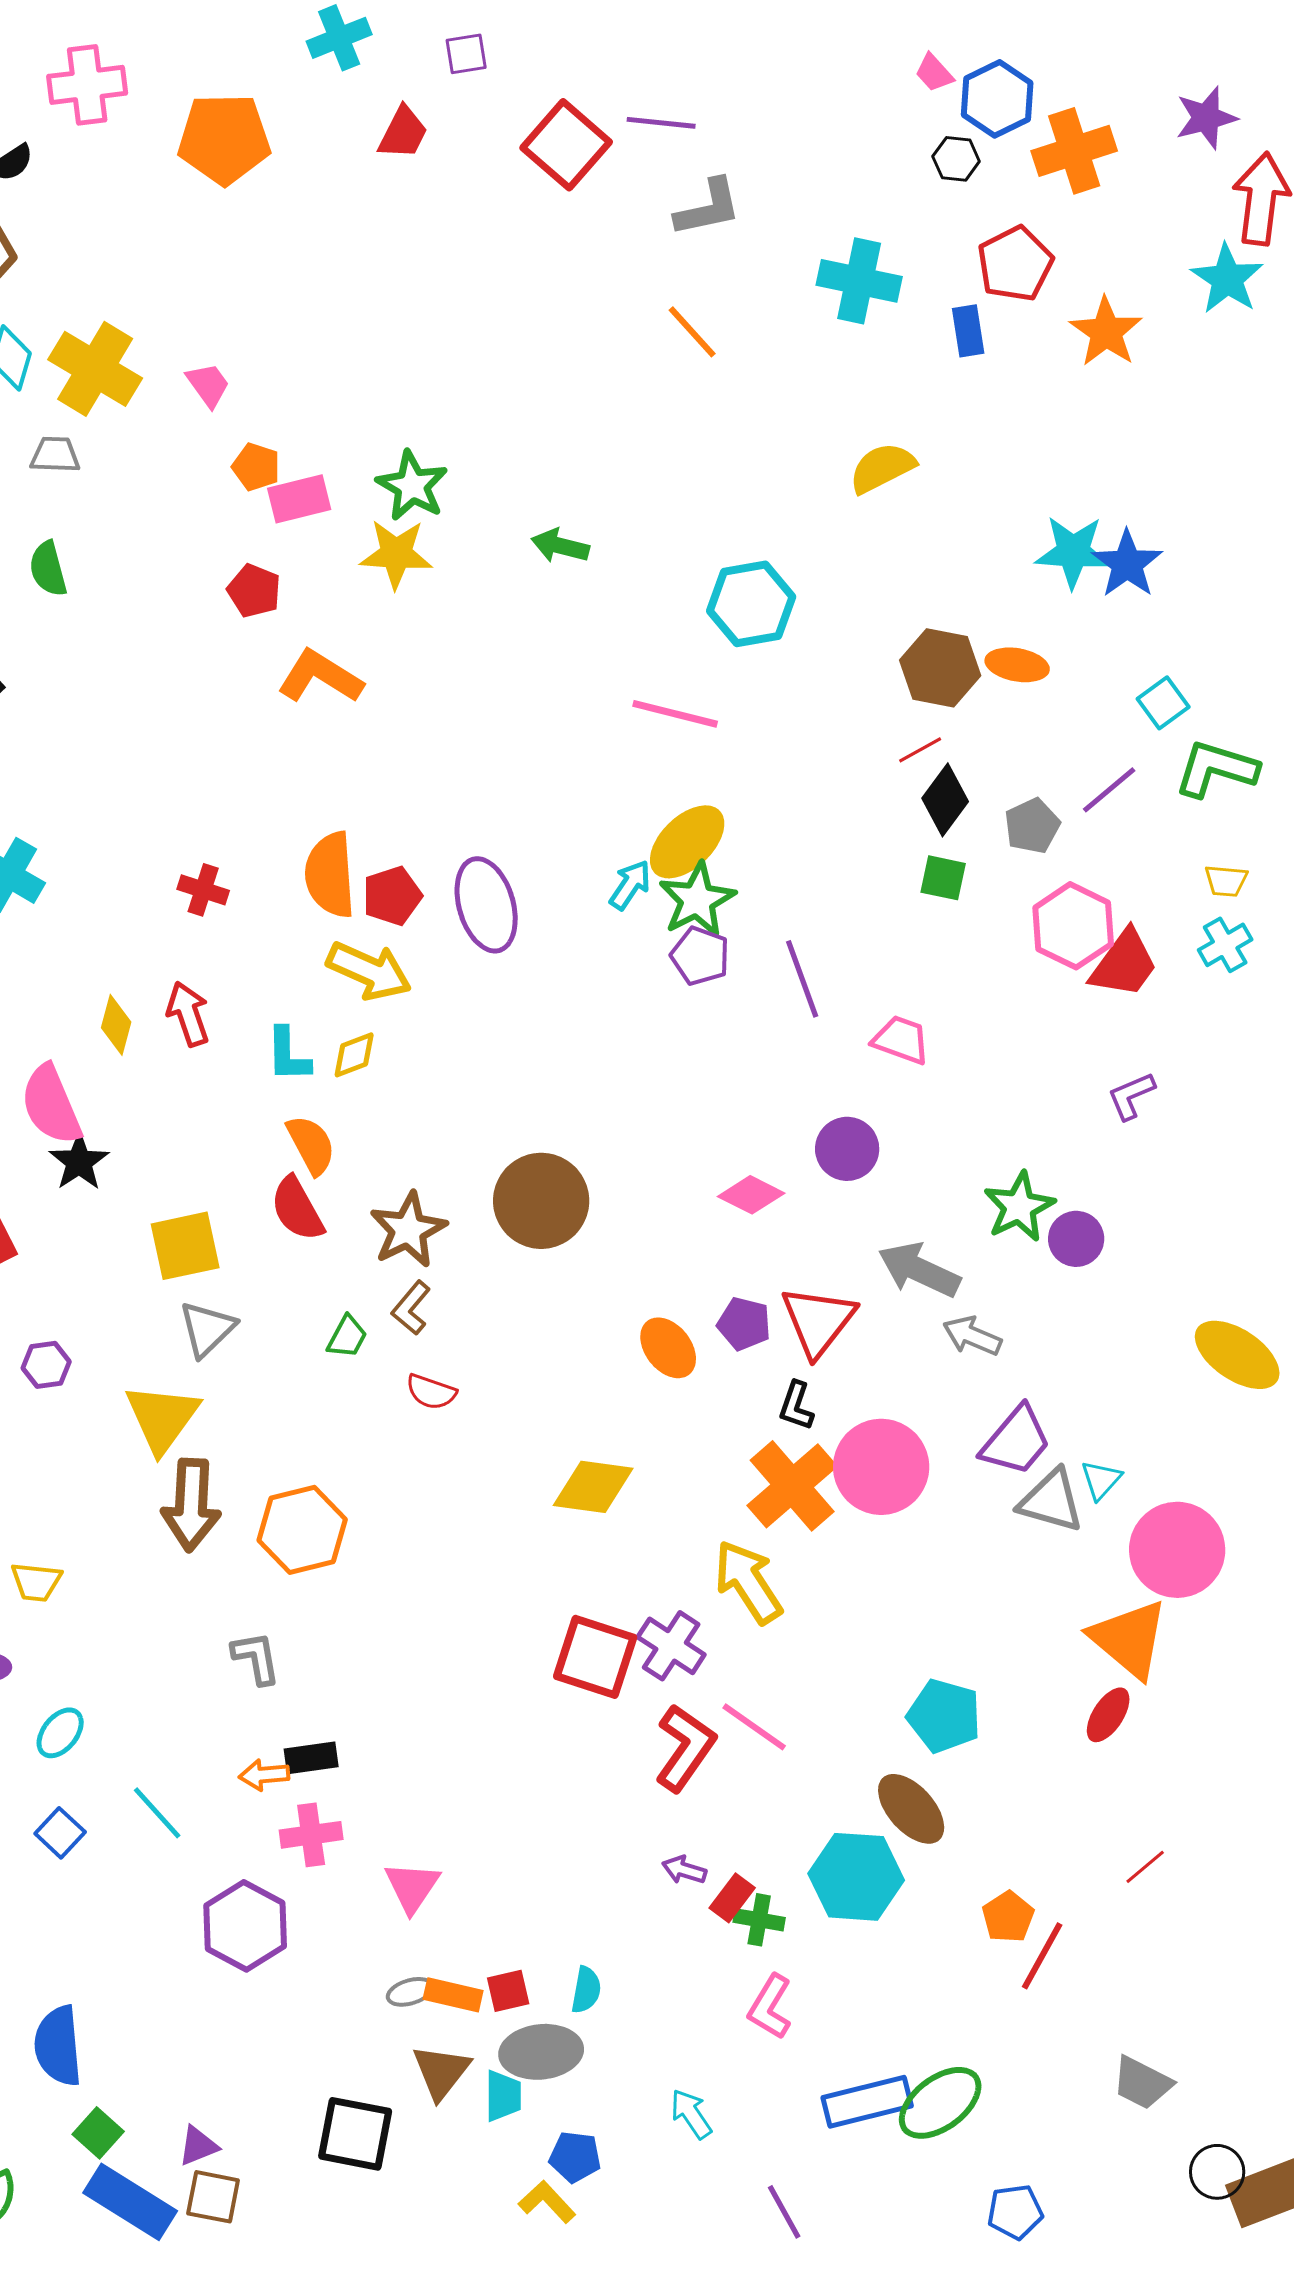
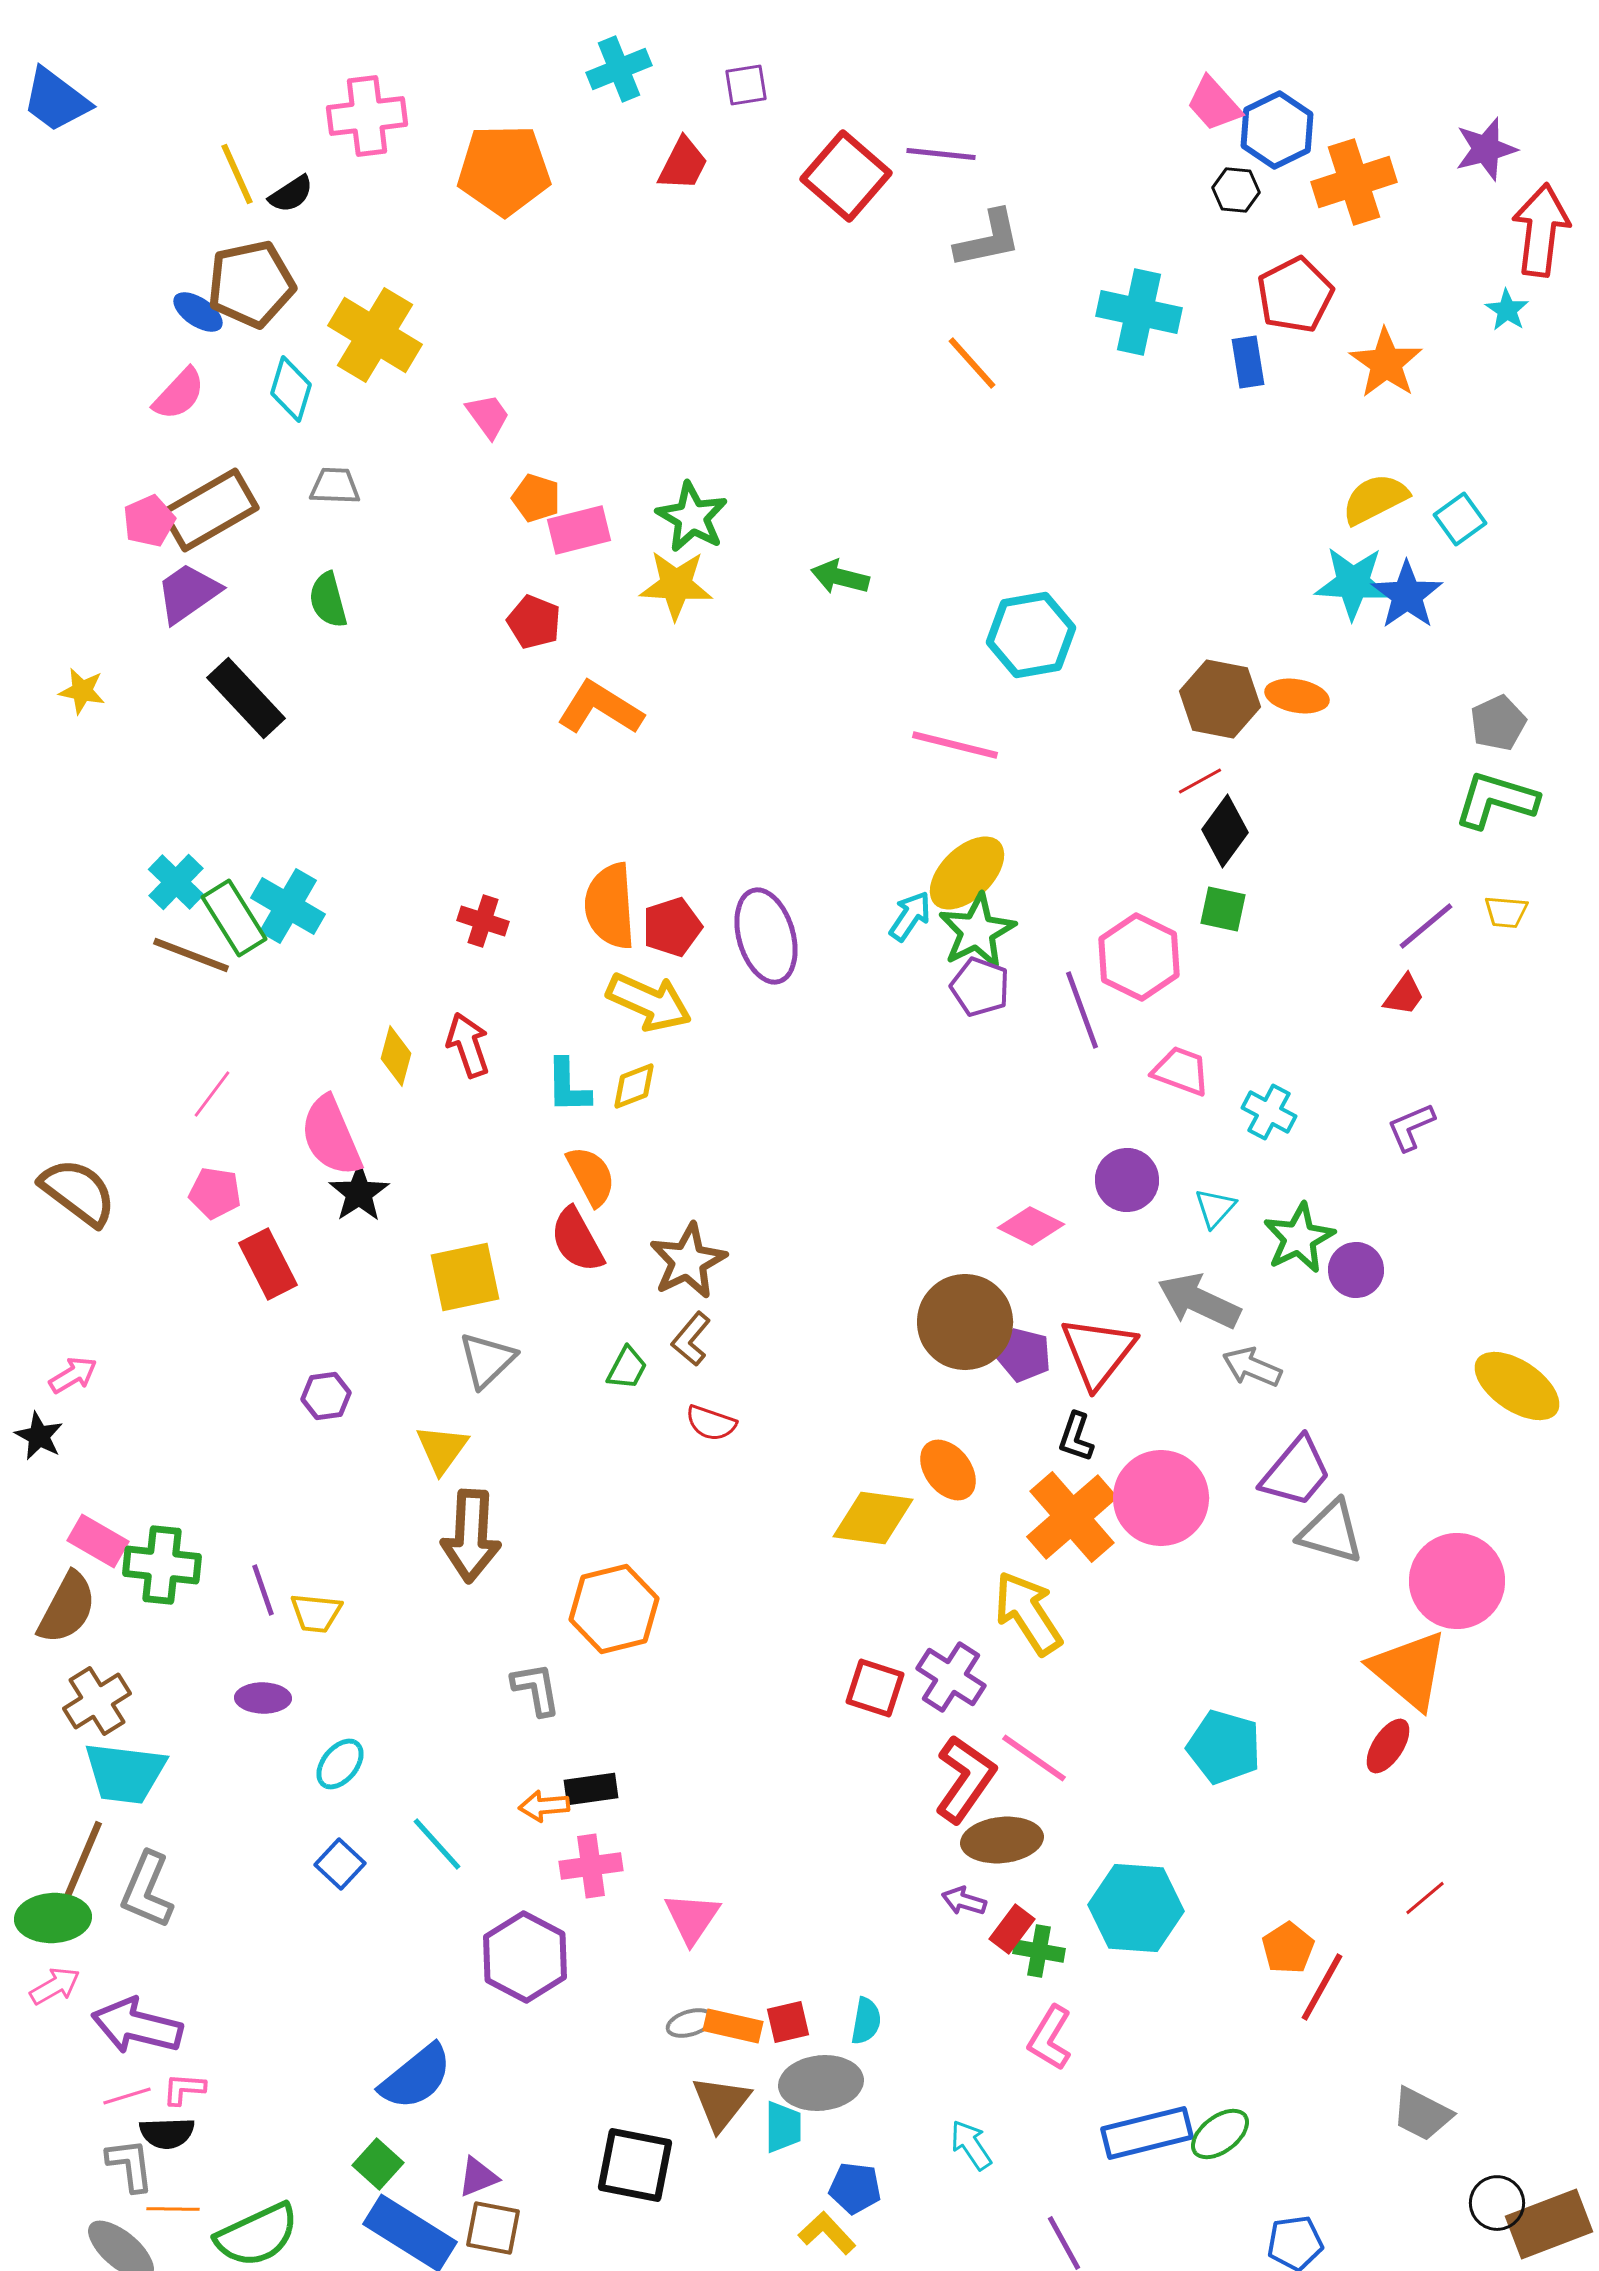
pink trapezoid: (934, 73) -> (1214, 104), size x1.4
cyan star: (1227, 279) -> (1507, 310), size x0.6
yellow cross: (95, 369) -> (375, 335), moved
yellow semicircle: (882, 468) -> (1375, 499), moved
cyan square: (1163, 703) -> (1460, 519), moved
purple line: (1109, 790) -> (1426, 926), moved
gray pentagon: (1032, 826) -> (1498, 723), moved
pink hexagon: (1073, 926) -> (1139, 957), moved
cyan cross: (1225, 945) -> (1269, 1112), moved, turned -32
red trapezoid: (1124, 964) -> (1404, 995), size x0.6
brown circle: (541, 1201) -> (965, 1322), moved
orange ellipse: (668, 1348) -> (948, 1470), moved
yellow triangle: (162, 1418) -> (442, 1449), size x0.7
cyan triangle: (1101, 1480) -> (1215, 1208), moved
orange hexagon: (302, 1530) -> (614, 1609), moved
red square: (595, 1657) -> (875, 1688), size x0.7
brown ellipse: (911, 1809) -> (1002, 1840), moved, turned -54
blue semicircle: (58, 2046) -> (416, 2077), moved, turned -124
green ellipse: (940, 2103) -> (1220, 2134), size x0.7

